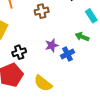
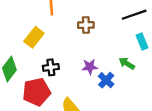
blue cross: (68, 54) -> (106, 80), turned -32

